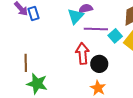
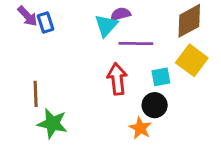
cyan square: (115, 36) -> (161, 77), moved, turned 32
black circle: (99, 64) -> (155, 105), moved

